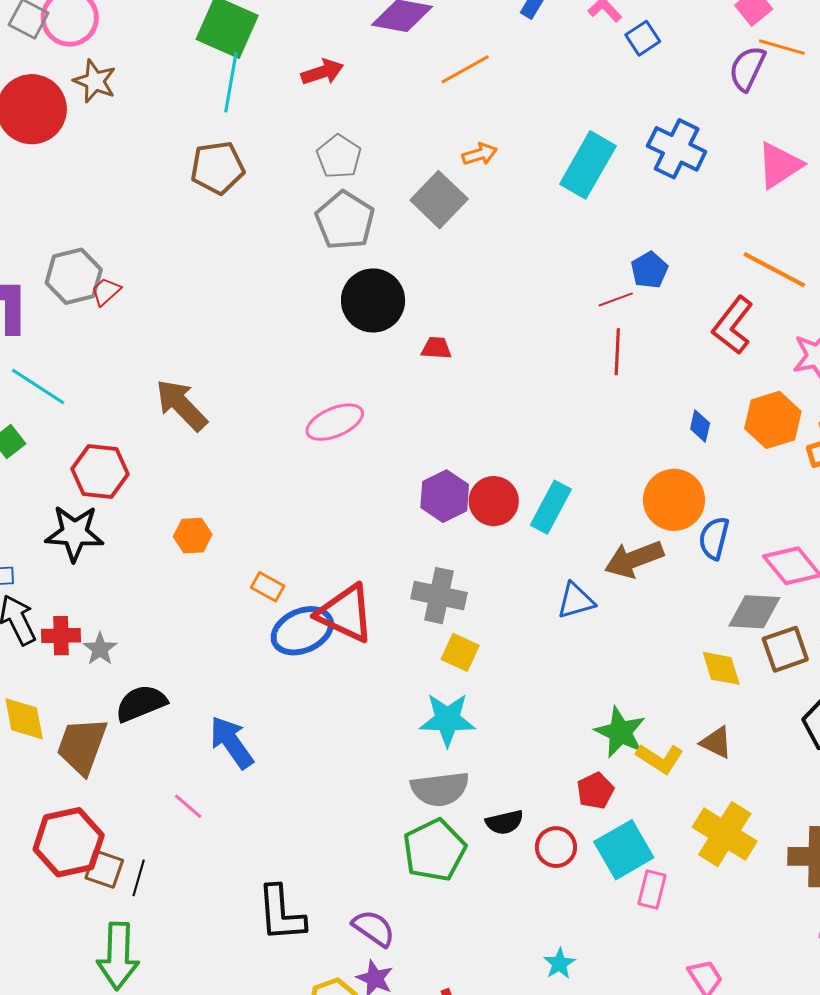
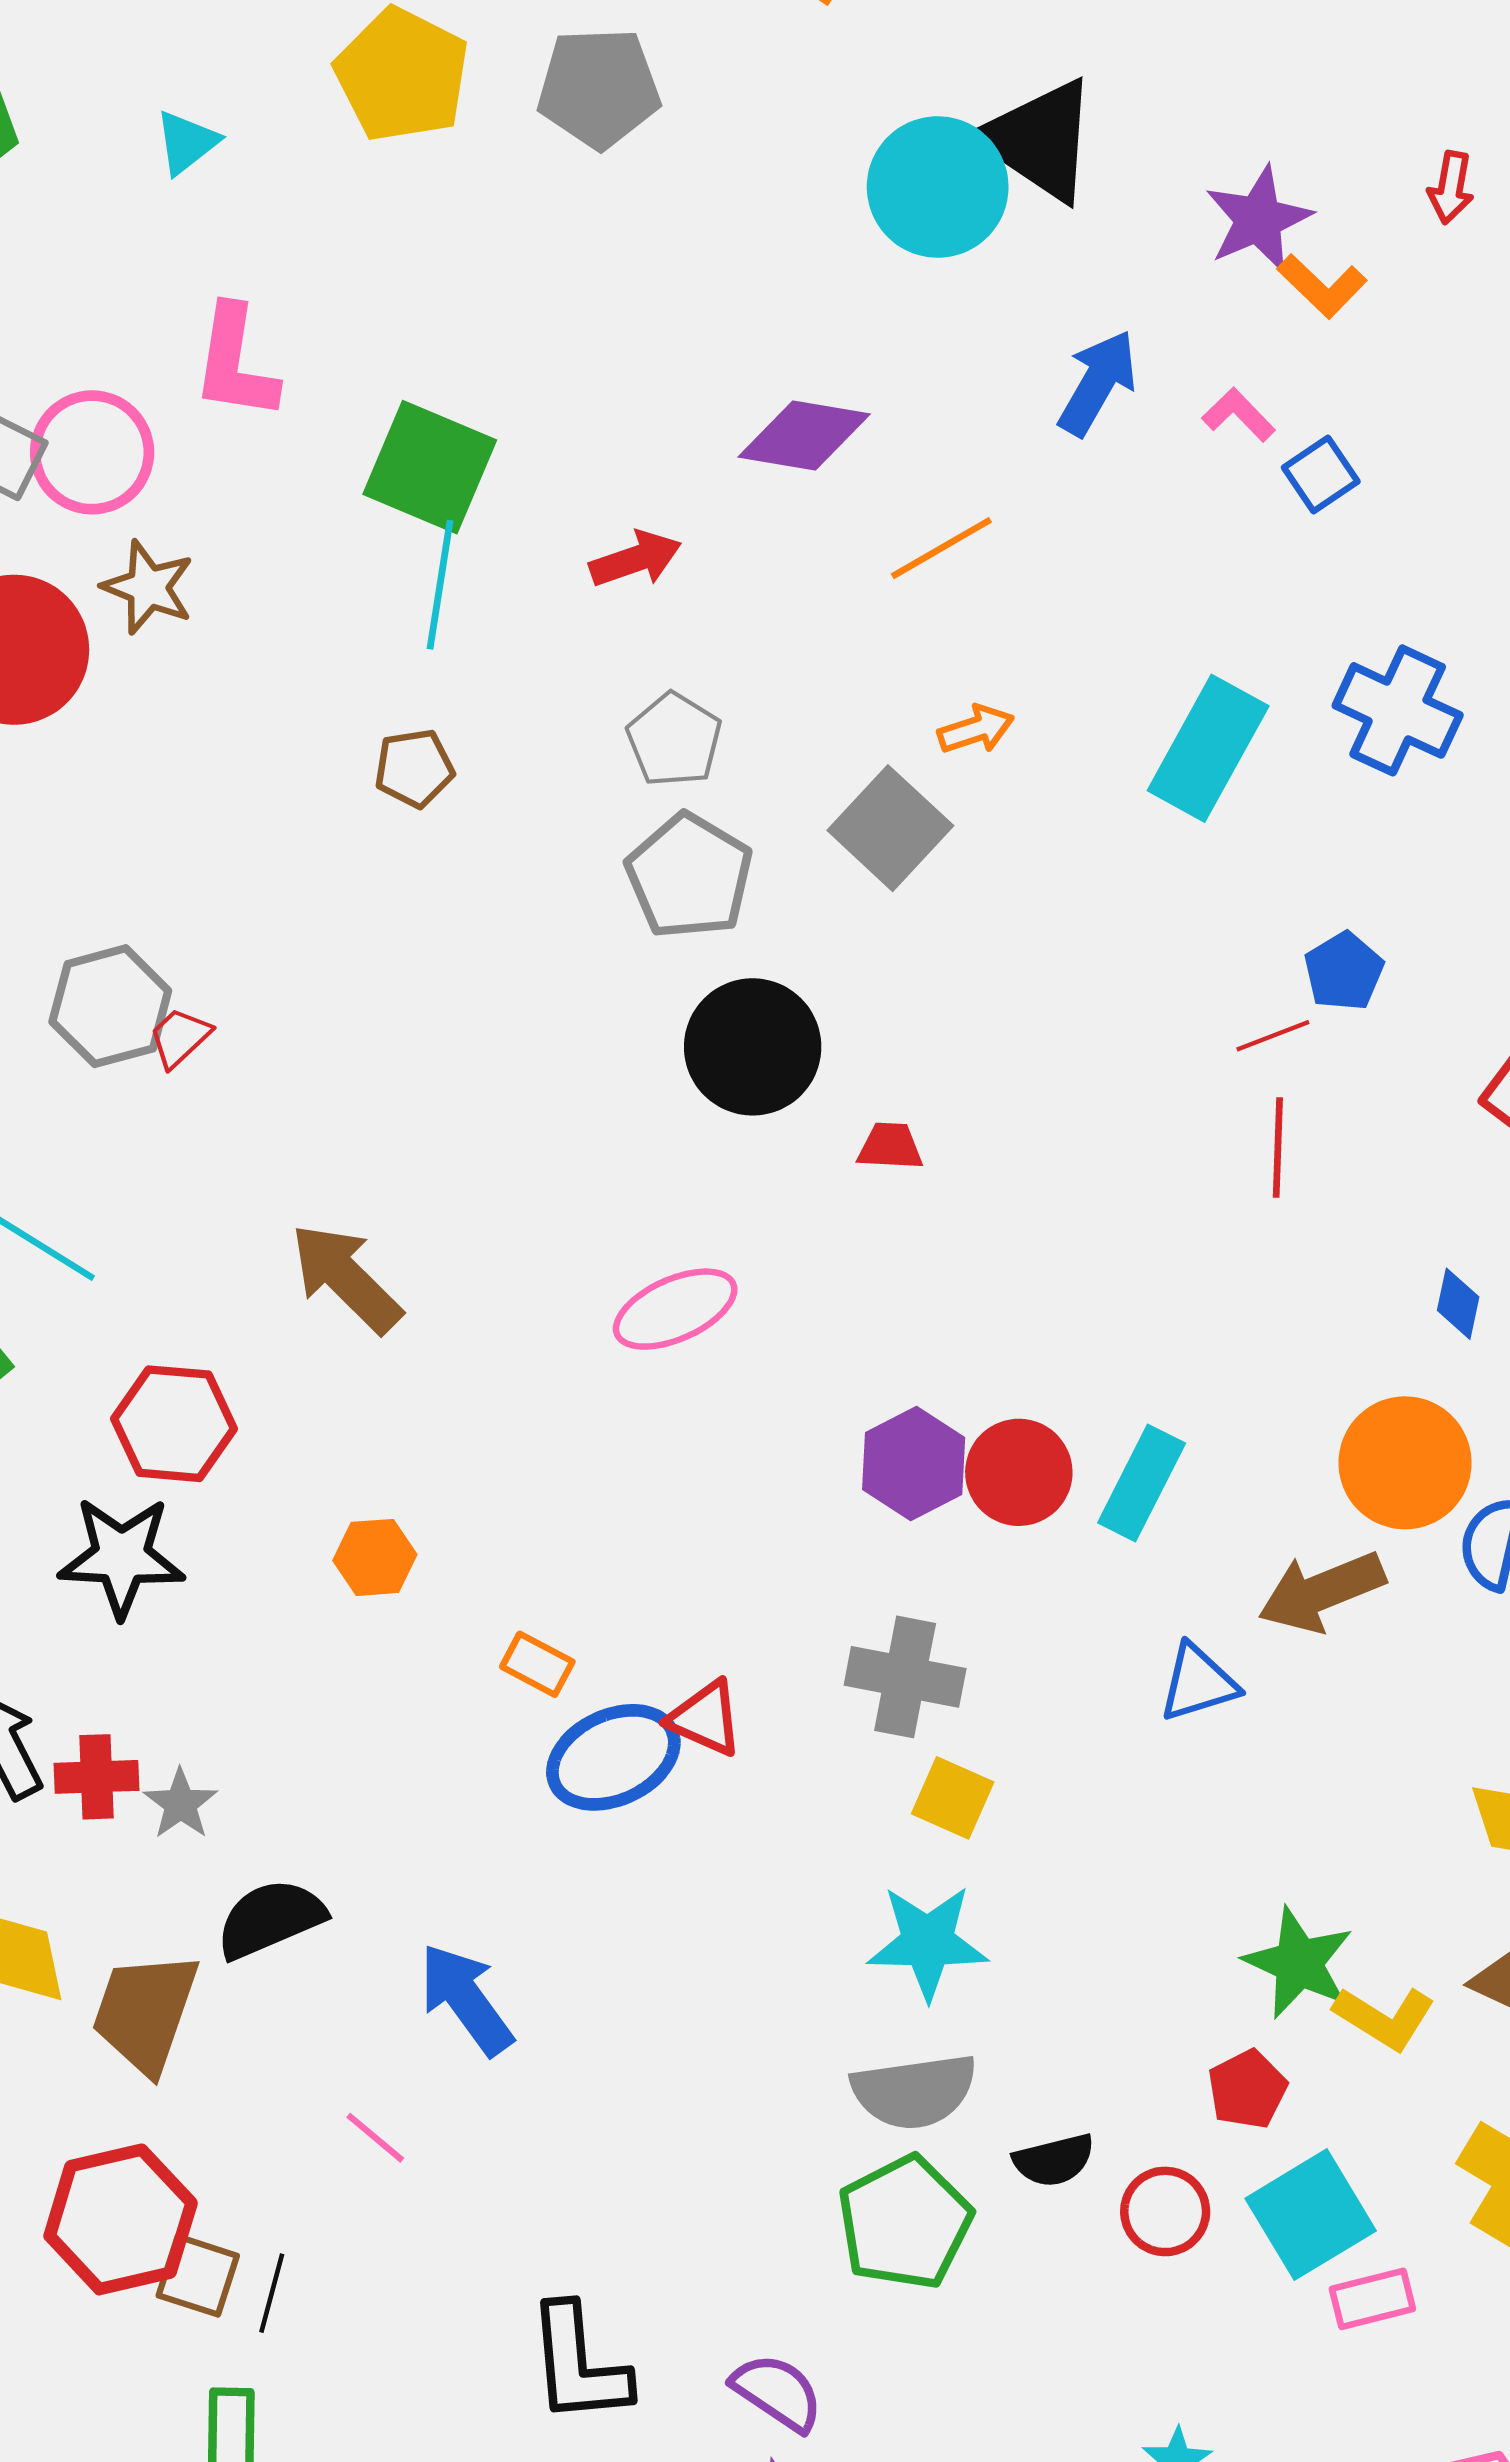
brown pentagon: (217, 168) -> (414, 768), size x0.7
red triangle: (345, 613) -> (705, 1718), size x0.6
pink rectangle: (652, 890) -> (1372, 2299), turned 63

